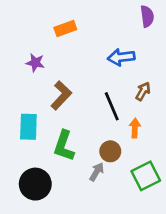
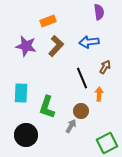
purple semicircle: (147, 16) -> (99, 12), moved
purple star: (35, 63) -> (26, 46), size x1.5
brown L-shape: (61, 95) -> (56, 46), moved
green square: (146, 176) -> (107, 143), moved

